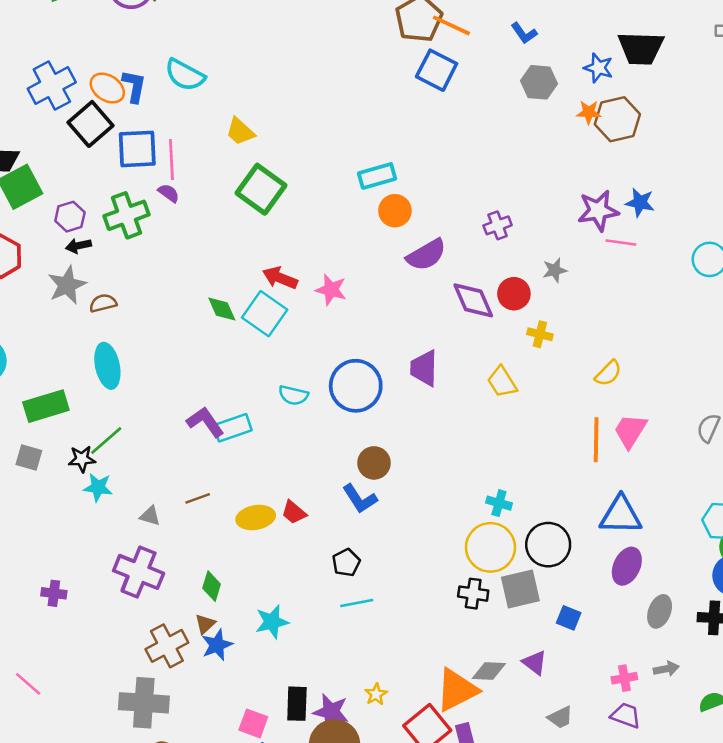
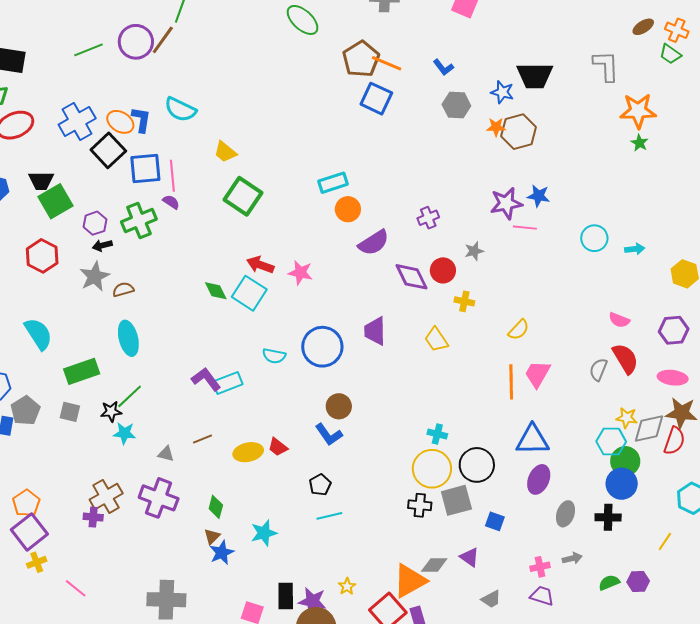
brown cross: (167, 646) -> (106, 497), moved

